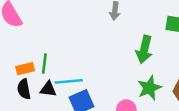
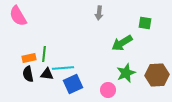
green arrow: (144, 49) -> (122, 43), turned 45

